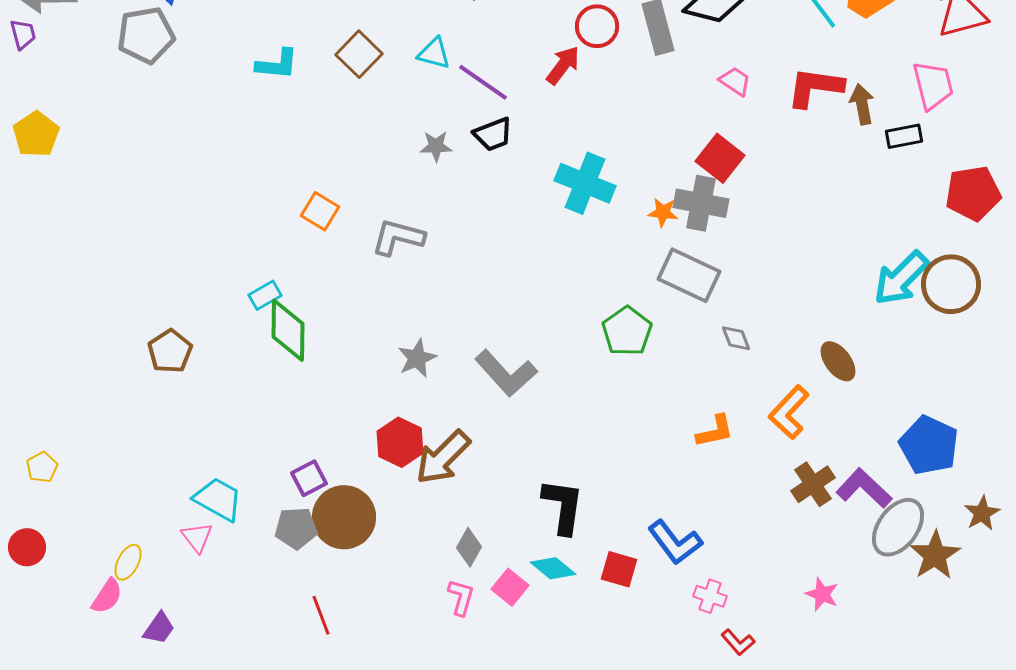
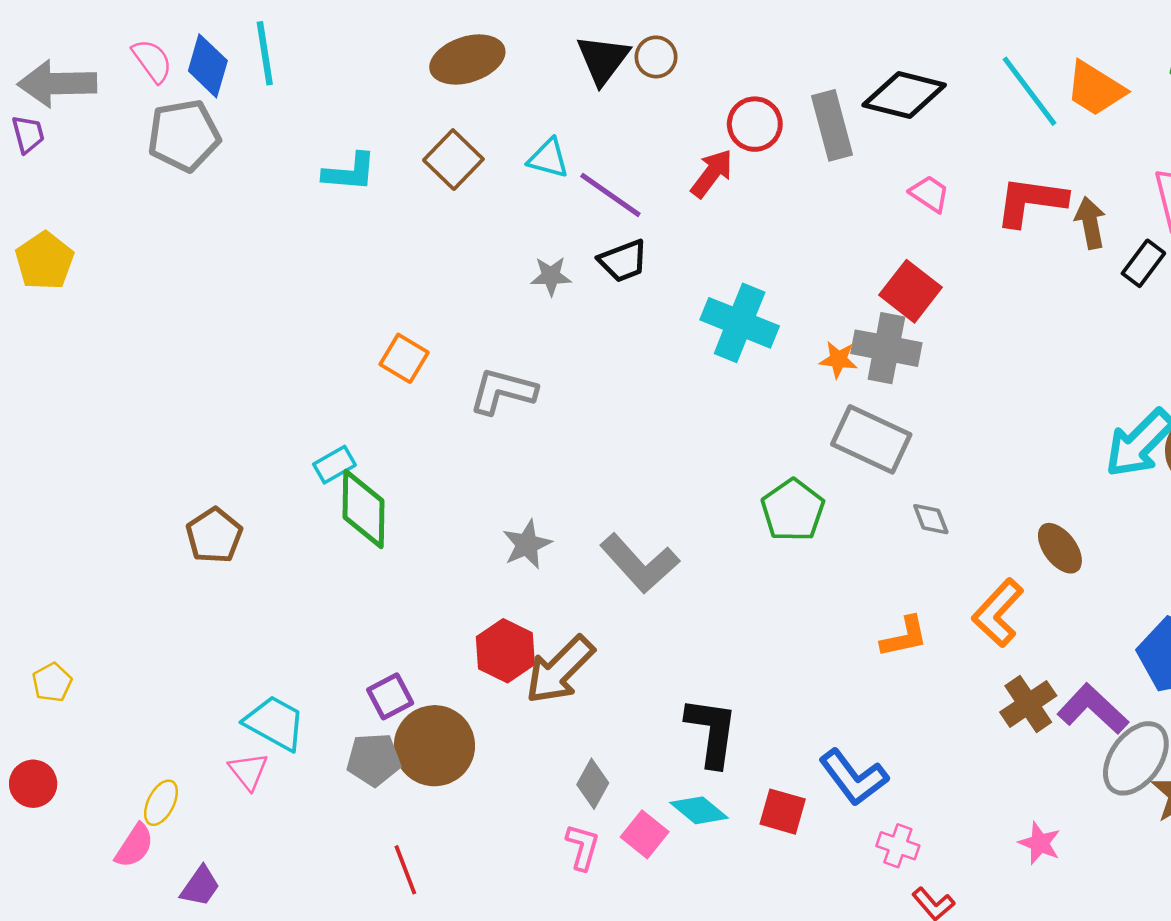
black rectangle: (904, 136) -> (1143, 263), turned -42

